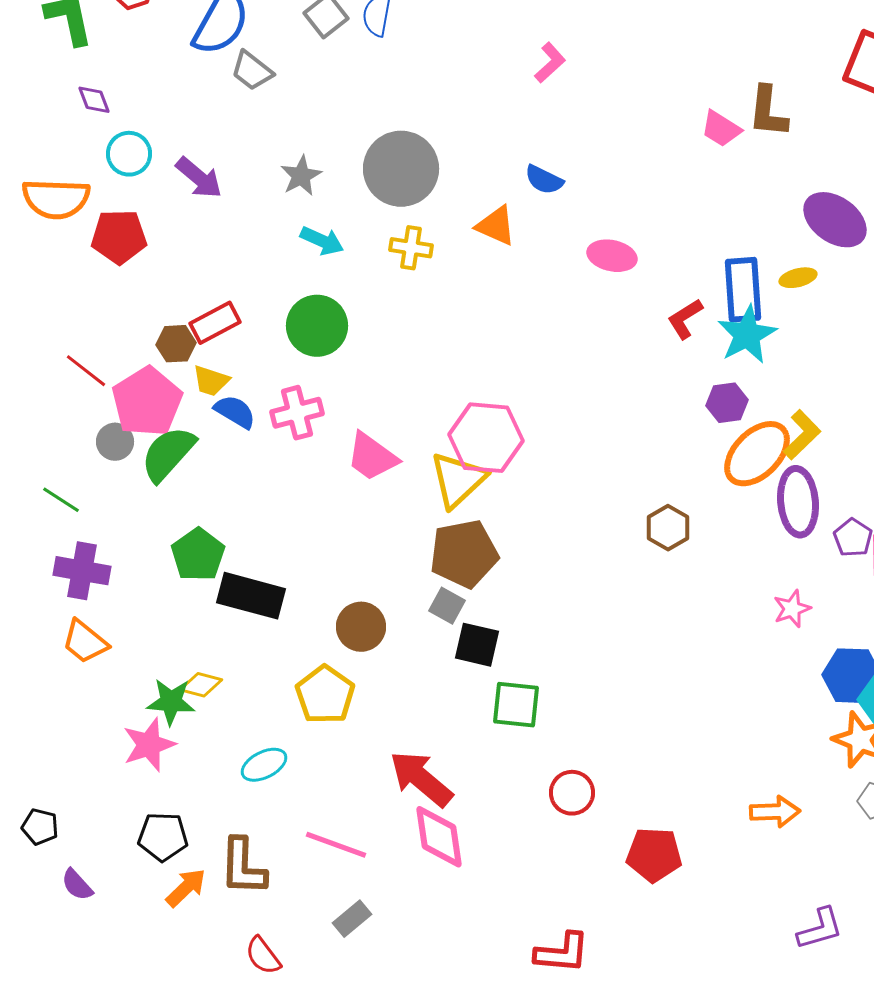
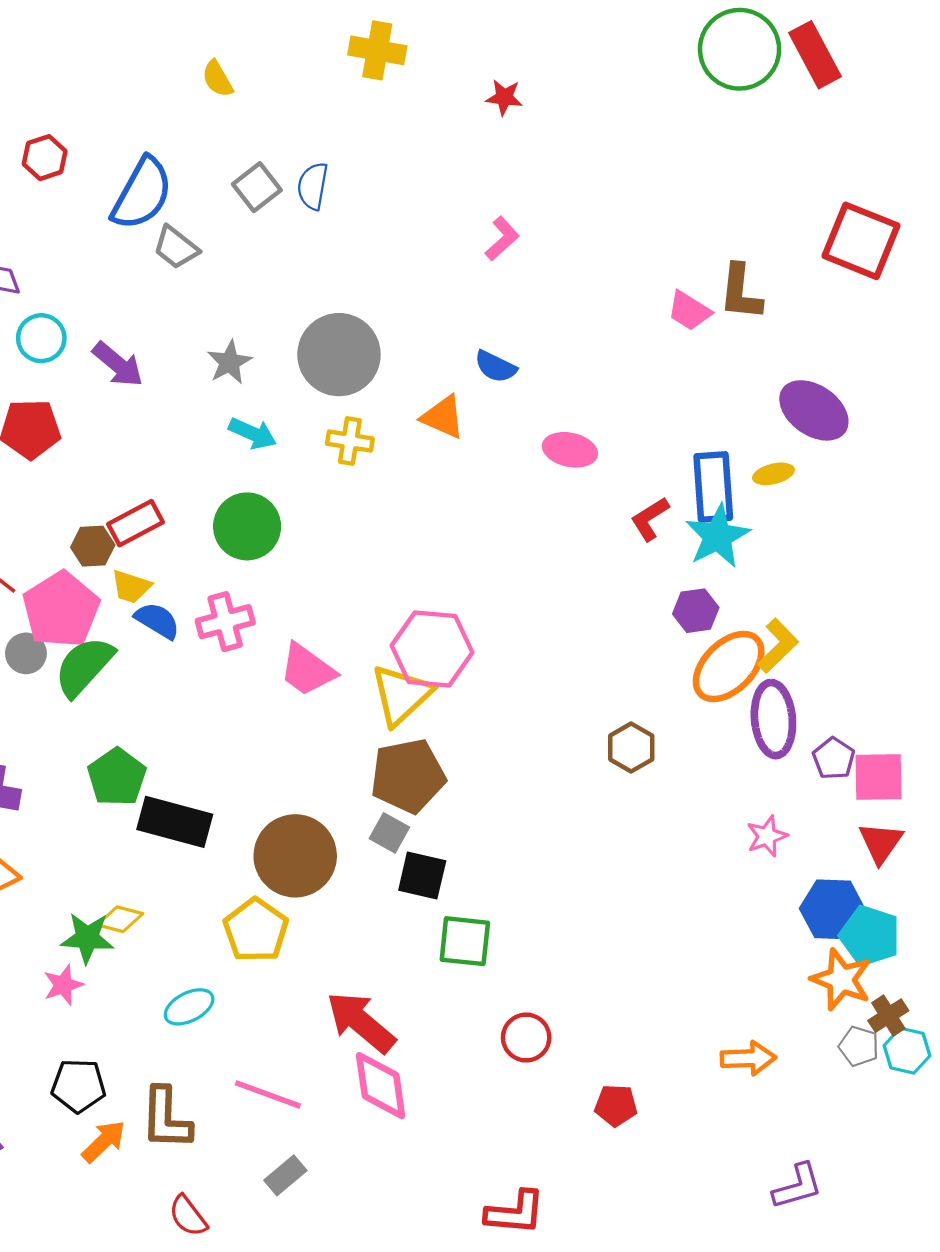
brown circle: (361, 627) -> (295, 856), size x1.5
pink star: (149, 745) -> (63, 985), size x0.7
red pentagon: (654, 855) -> (616, 1105), size x0.7

